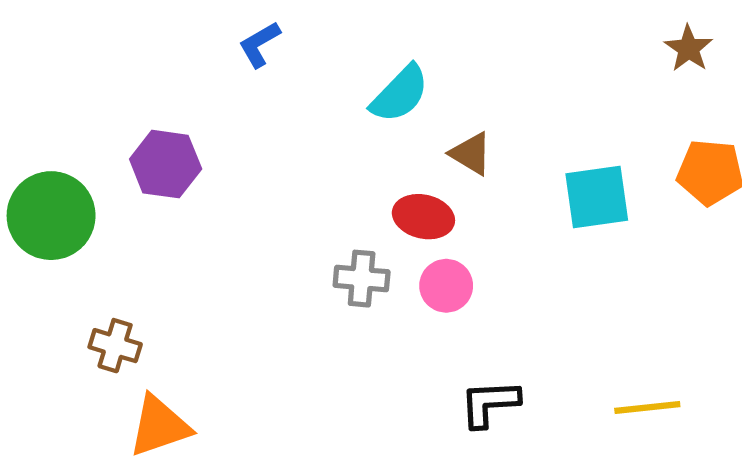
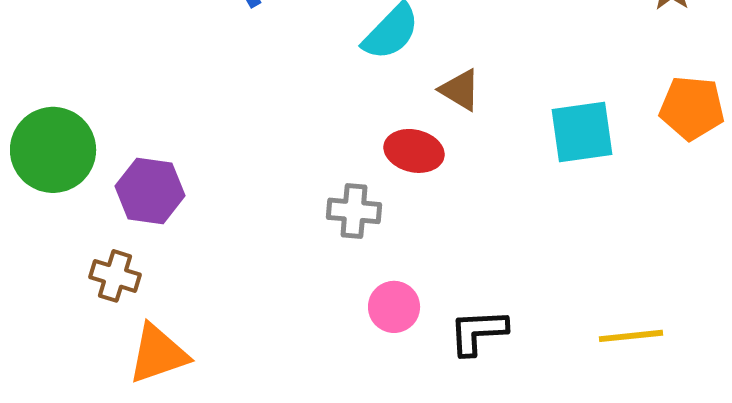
purple hexagon: (166, 164) -> (150, 191), moved
pink circle: (446, 286) -> (394, 307), moved

